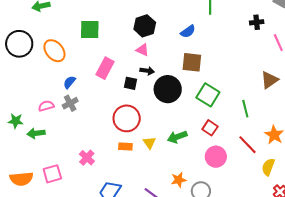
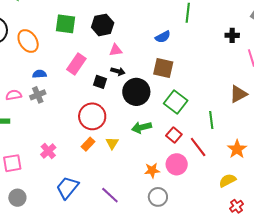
black hexagon: (145, 26) -> (103, 25), moved
pink triangle: (142, 50) -> (116, 50), turned -40
blue semicircle: (69, 82) -> (39, 74), turned 40
green arrow: (177, 137) -> (141, 127), moved
red line: (247, 145) -> (198, 147), moved
orange rectangle: (125, 146) -> (88, 144), turned -56
yellow semicircle: (268, 167) -> (228, 180), turned 36
orange star: (179, 180) -> (152, 170), moved

